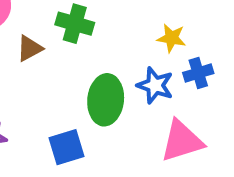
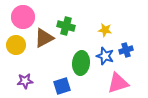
yellow star: (172, 38) -> (105, 30), moved
brown triangle: (29, 48) -> (44, 38), size x1.5

